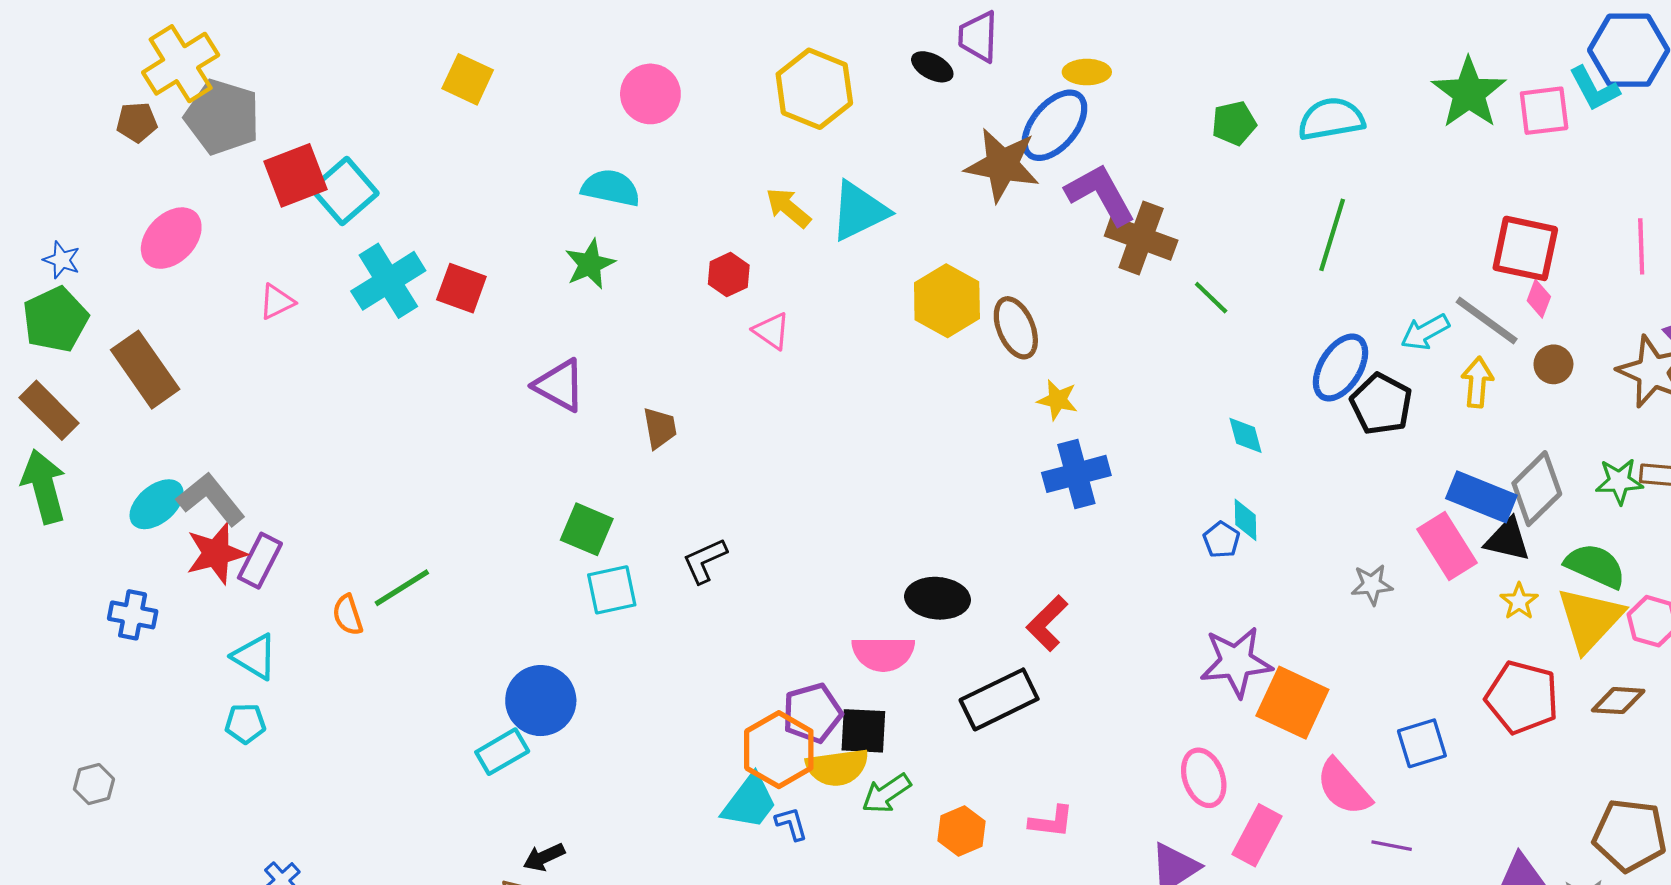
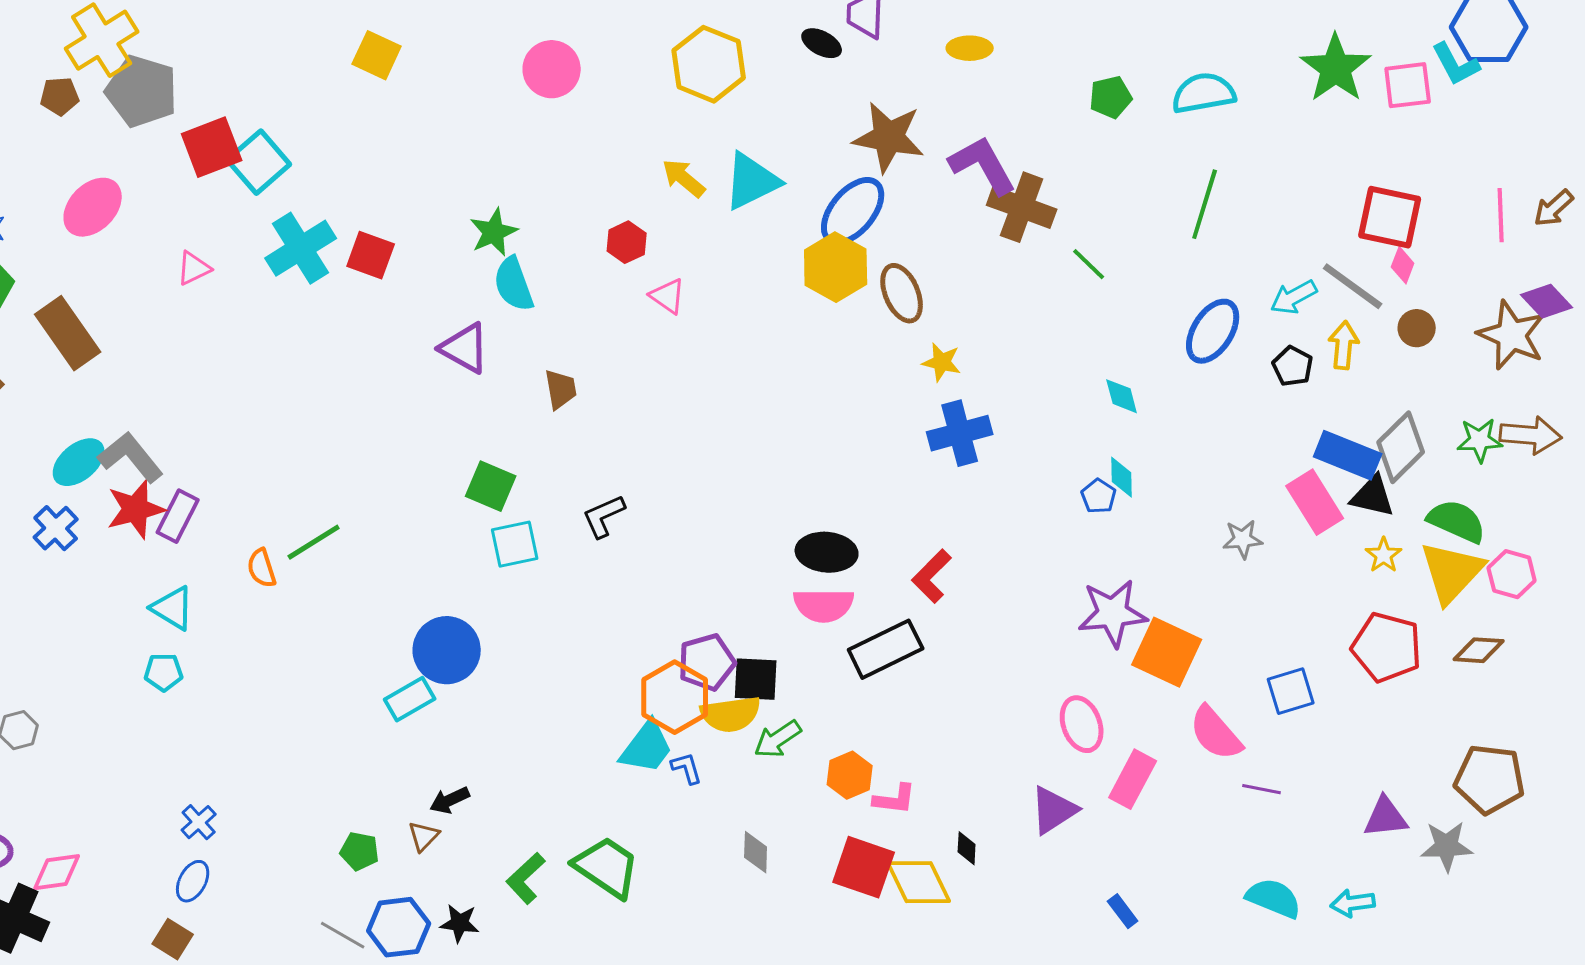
blue ellipse: (1054, 125) -> (853, 211), moved
cyan semicircle: (611, 188) -> (514, 284), moved, turned -122
black pentagon: (1381, 404) -> (1293, 366), moved, size x0.7
blue cross: (133, 615) -> (56, 528), moved, turned 36
pink semicircle: (883, 654) -> (824, 605), moved
pink L-shape: (1051, 822) -> (895, 799), moved

